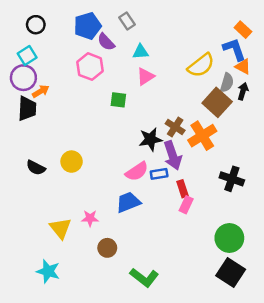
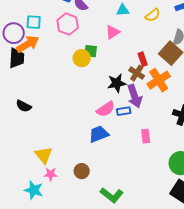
cyan triangle: (141, 52) -> (123, 10), moved
cyan square: (27, 55) -> (34, 22), moved, turned 35
yellow semicircle: (201, 65) -> (153, 15), moved, size x0.7
orange arrow: (41, 91) -> (28, 44), size x1.6
yellow circle: (72, 162) -> (82, 58), moved
red rectangle: (182, 189) -> (143, 59), moved
pink rectangle: (186, 205) -> (146, 136), turned -32
pink star: (90, 218) -> (51, 174), moved

